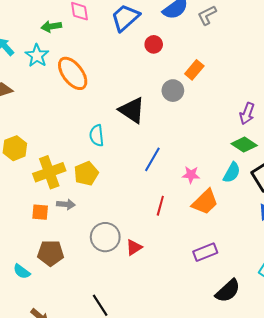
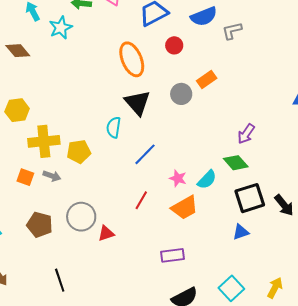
orange ellipse: (73, 73) -> (132, 59), moved
cyan semicircle: (97, 135) -> (114, 127), moved
cyan semicircle: (232, 173) -> (207, 180), moved
brown pentagon: (51, 253) -> (40, 225), moved

